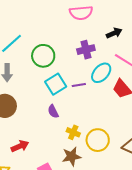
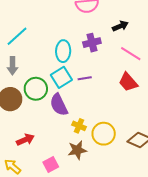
green circle: (43, 56) -> (36, 89), moved
cyan ellipse: (101, 73) -> (63, 51), moved, turned -40
purple semicircle: (53, 111) -> (59, 105), size x1.6

